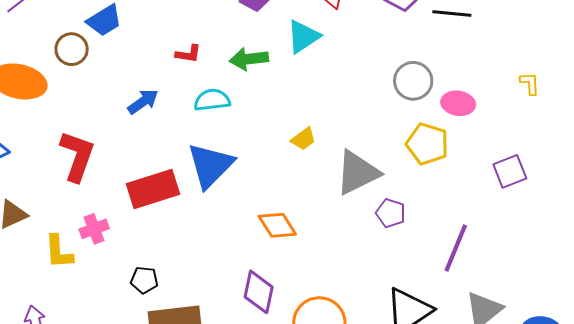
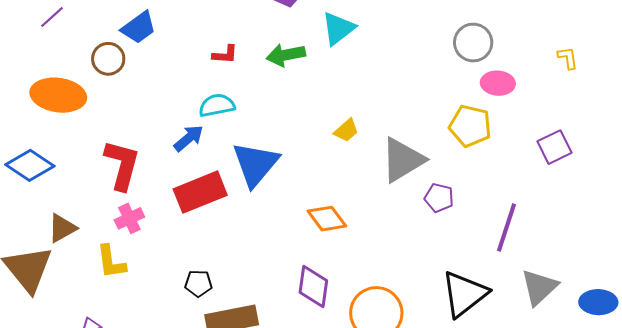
gray circle: (413, 81) -> (473, 43), moved
cyan semicircle: (212, 100) -> (217, 105), moved
blue arrow: (143, 102) -> (189, 138), moved
pink cross: (94, 229) -> (129, 218), moved

